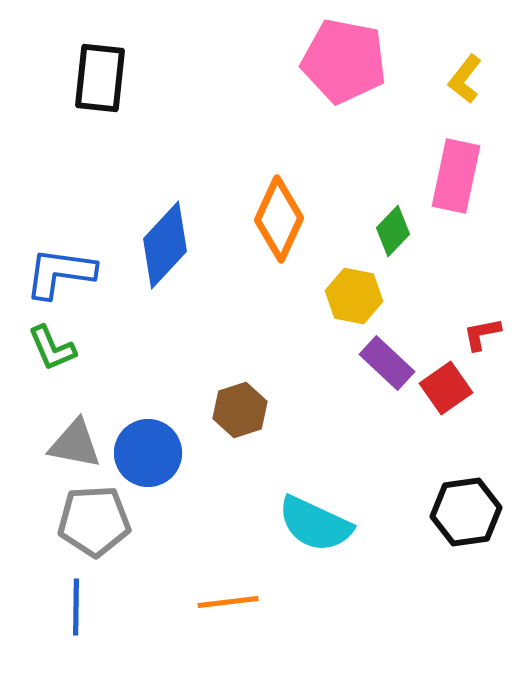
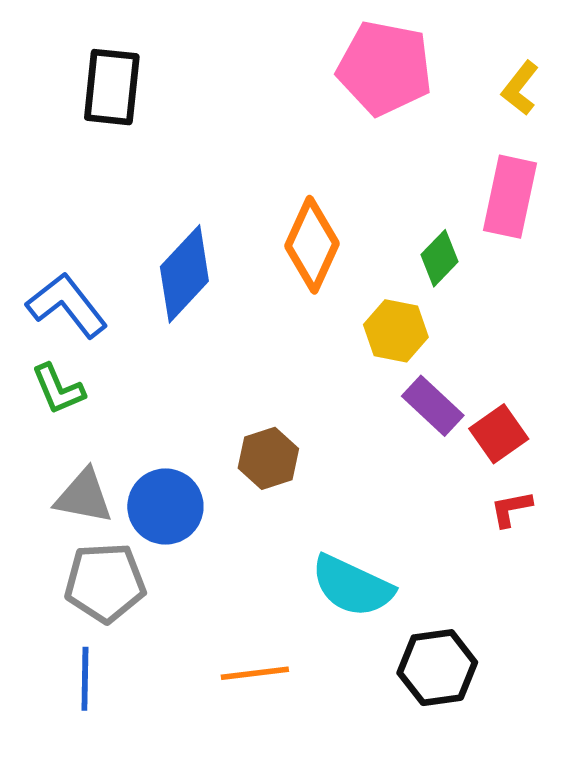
blue L-shape: (60, 273) -> (67, 305), turned 44
red L-shape: (482, 334) -> (511, 509), moved
black hexagon: (466, 512) -> (437, 668), moved

